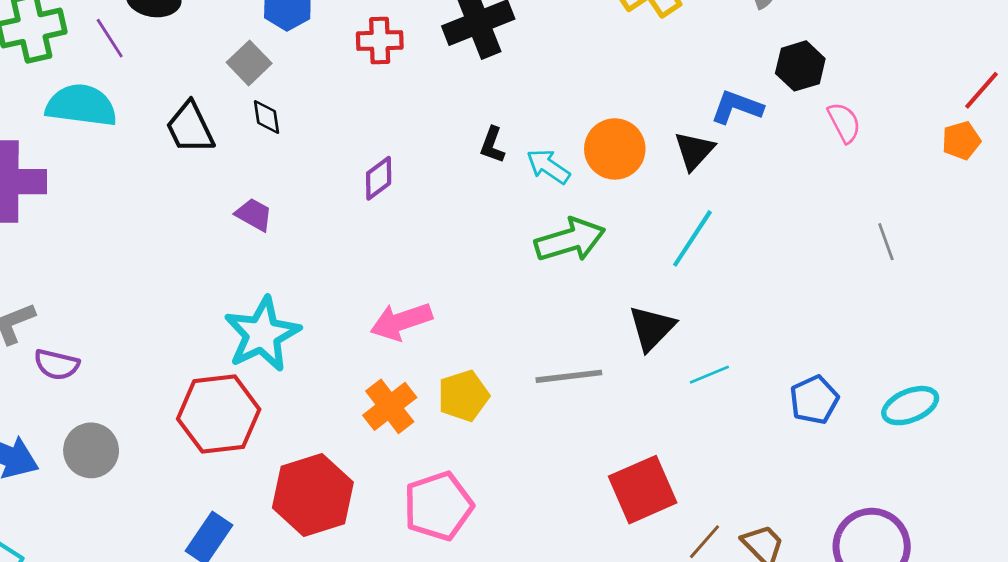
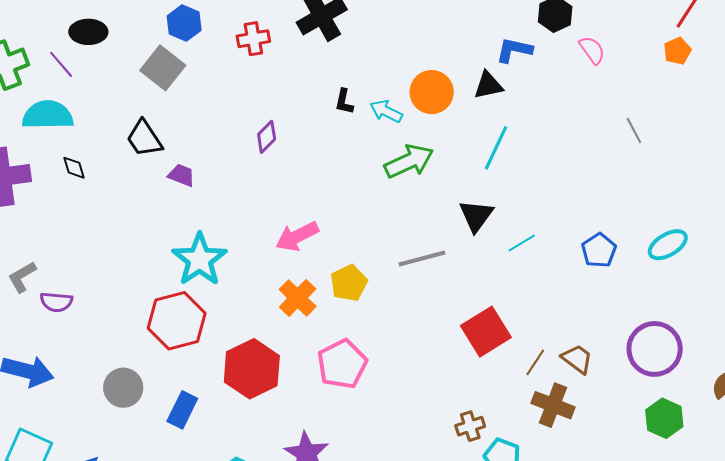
gray square: (249, 63) -> (163, 68), size x1.4
black diamond: (267, 117) -> (74, 168), moved
black trapezoid: (190, 128) -> (144, 139), moved
black triangle: (694, 151) -> (488, 85), turned 44
gray circle: (91, 450) -> (123, 388), moved

